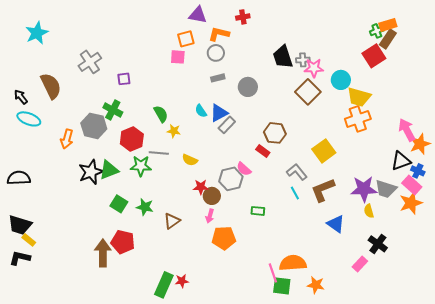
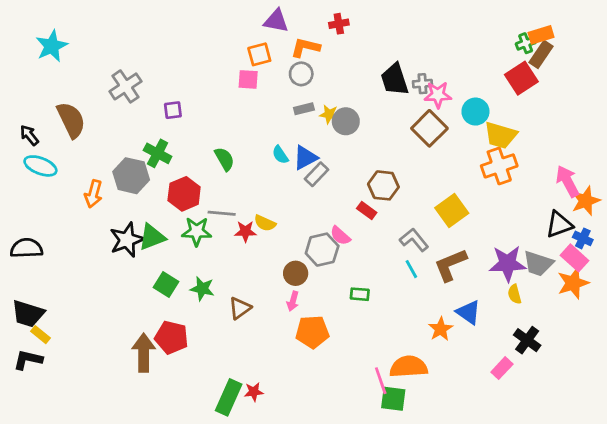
yellow star: (174, 131) -> (329, 114), moved
red star: (201, 187) -> (245, 231), moved
orange star: (316, 285) -> (441, 329), moved, turned 30

